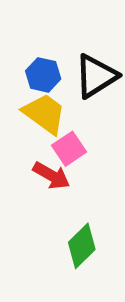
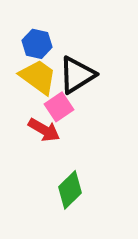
black triangle: (96, 76) -> (77, 75), moved

